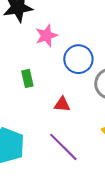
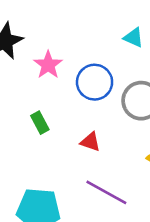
red triangle: (62, 104) -> (90, 142), turned 30

